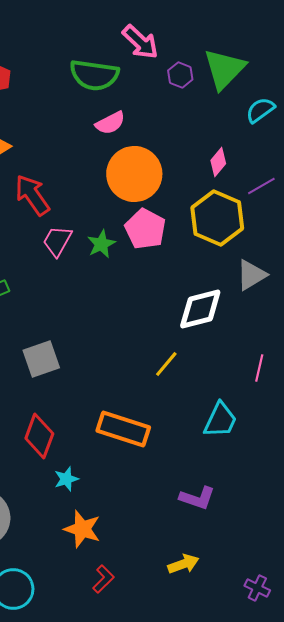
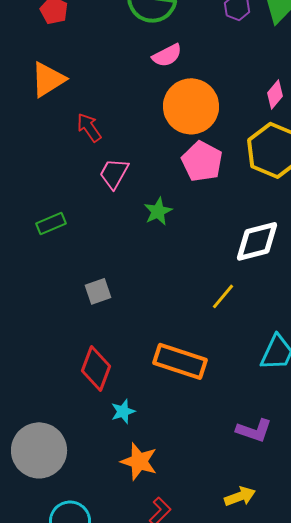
red arrow: (32, 195) -> (89, 127), size x0.7
green star: (101, 244) -> (158, 211), moved
gray square: (41, 359) -> (98, 291), size x0.7

